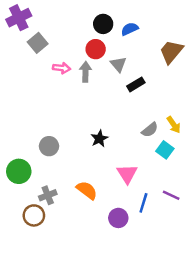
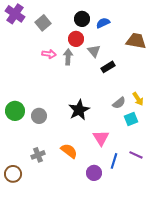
purple cross: (19, 18) -> (15, 14), turned -30
gray square: (38, 43) -> (43, 23), moved
brown trapezoid: (171, 52) -> (136, 41), turned 60
black star: (99, 139) -> (79, 110), size x1.5
cyan square: (165, 150) -> (131, 119), turned 32
green circle: (19, 171) -> (15, 111), moved
brown circle: (34, 215) -> (13, 174), moved

